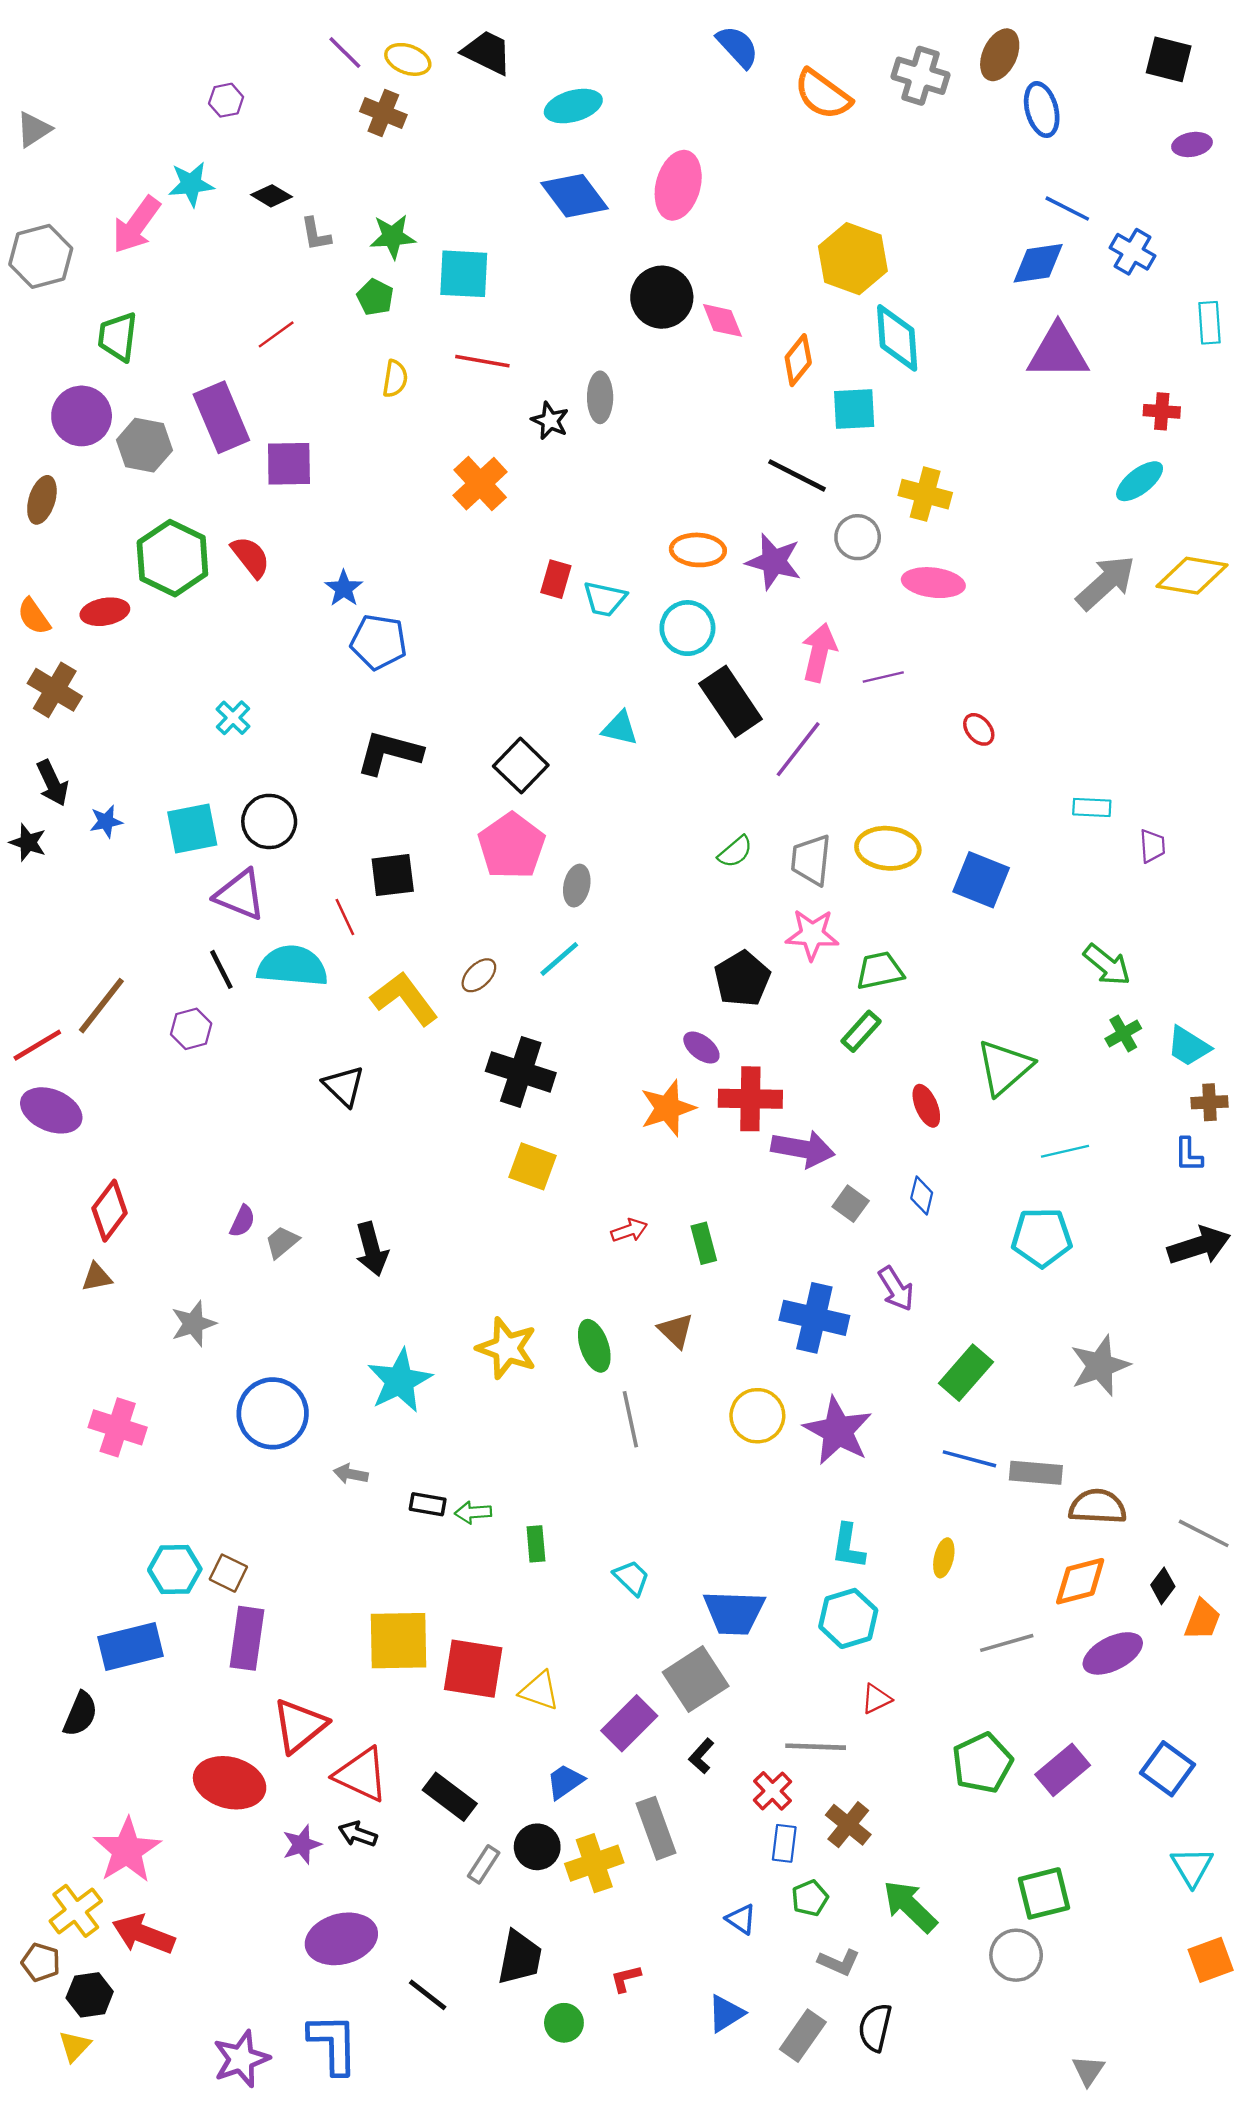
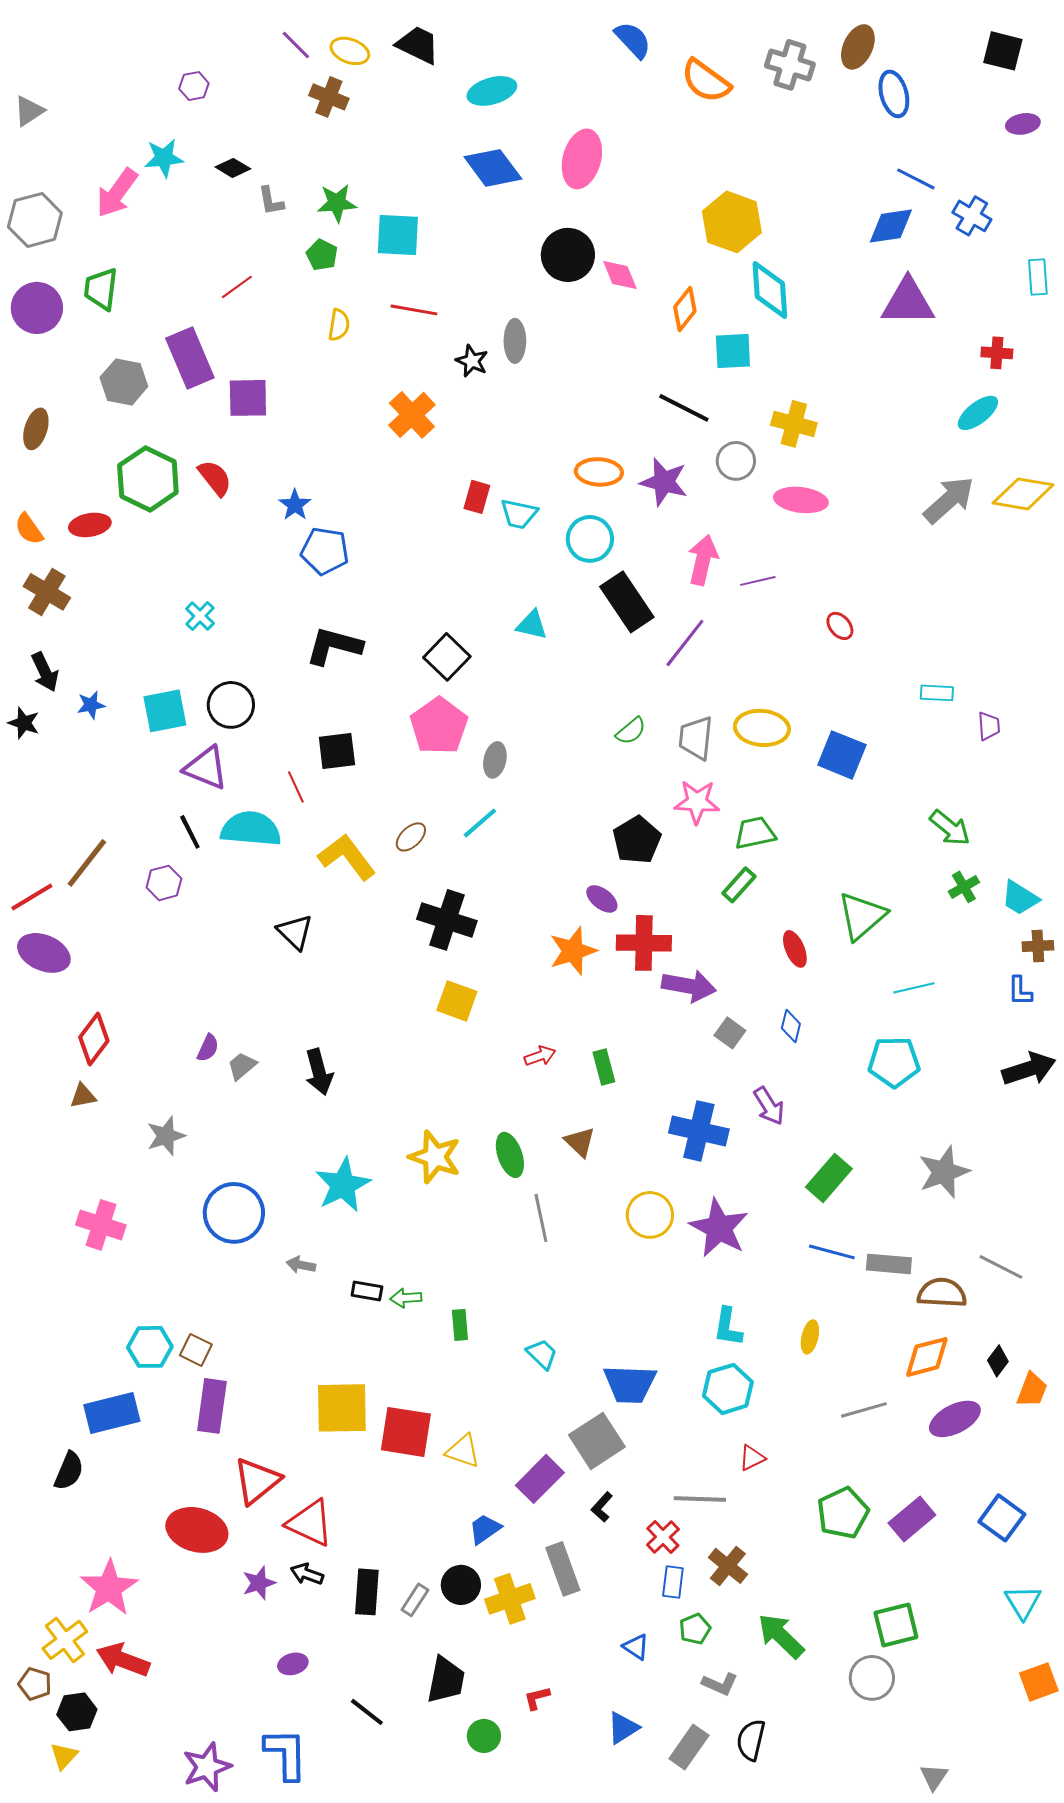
purple circle: (82, 416) -> (37, 308), moved
gray line: (1204, 1533) -> (1001, 1267), moved
black rectangle: (450, 1797) -> (367, 1592), moved, turned 57
purple ellipse: (341, 1939) -> (293, 1664), size x0.5

